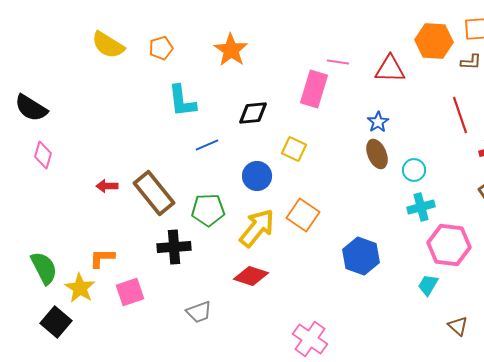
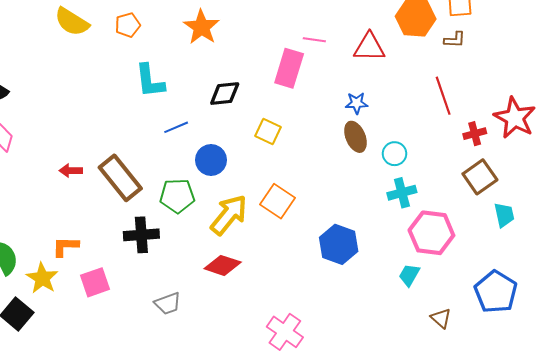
blue star: (378, 122) -> (357, 103), turned 30
blue circle: (257, 176) -> (211, 160), moved

